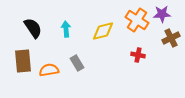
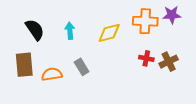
orange cross: (137, 20) -> (145, 21), turned -30
brown cross: (171, 38) -> (169, 62), moved

